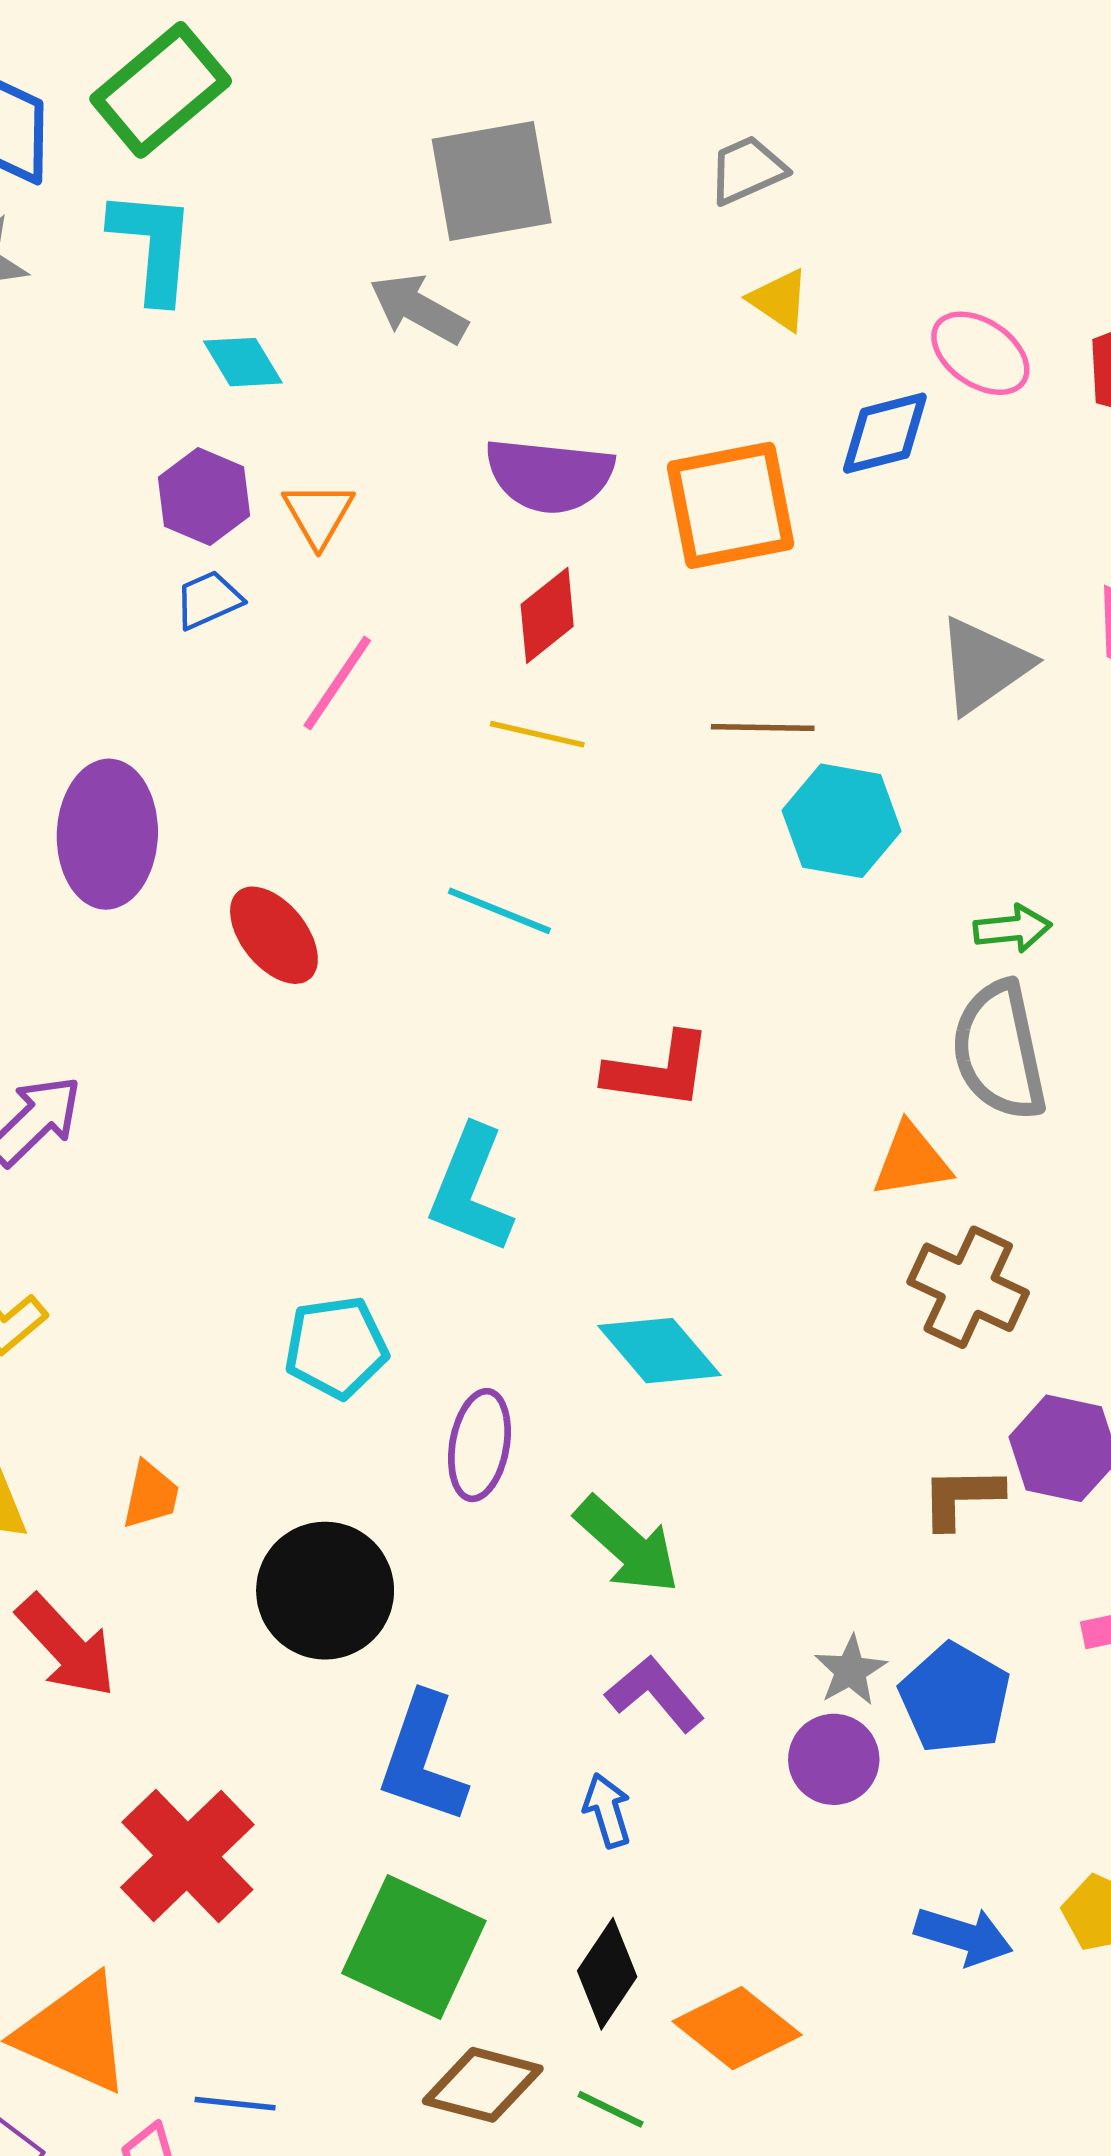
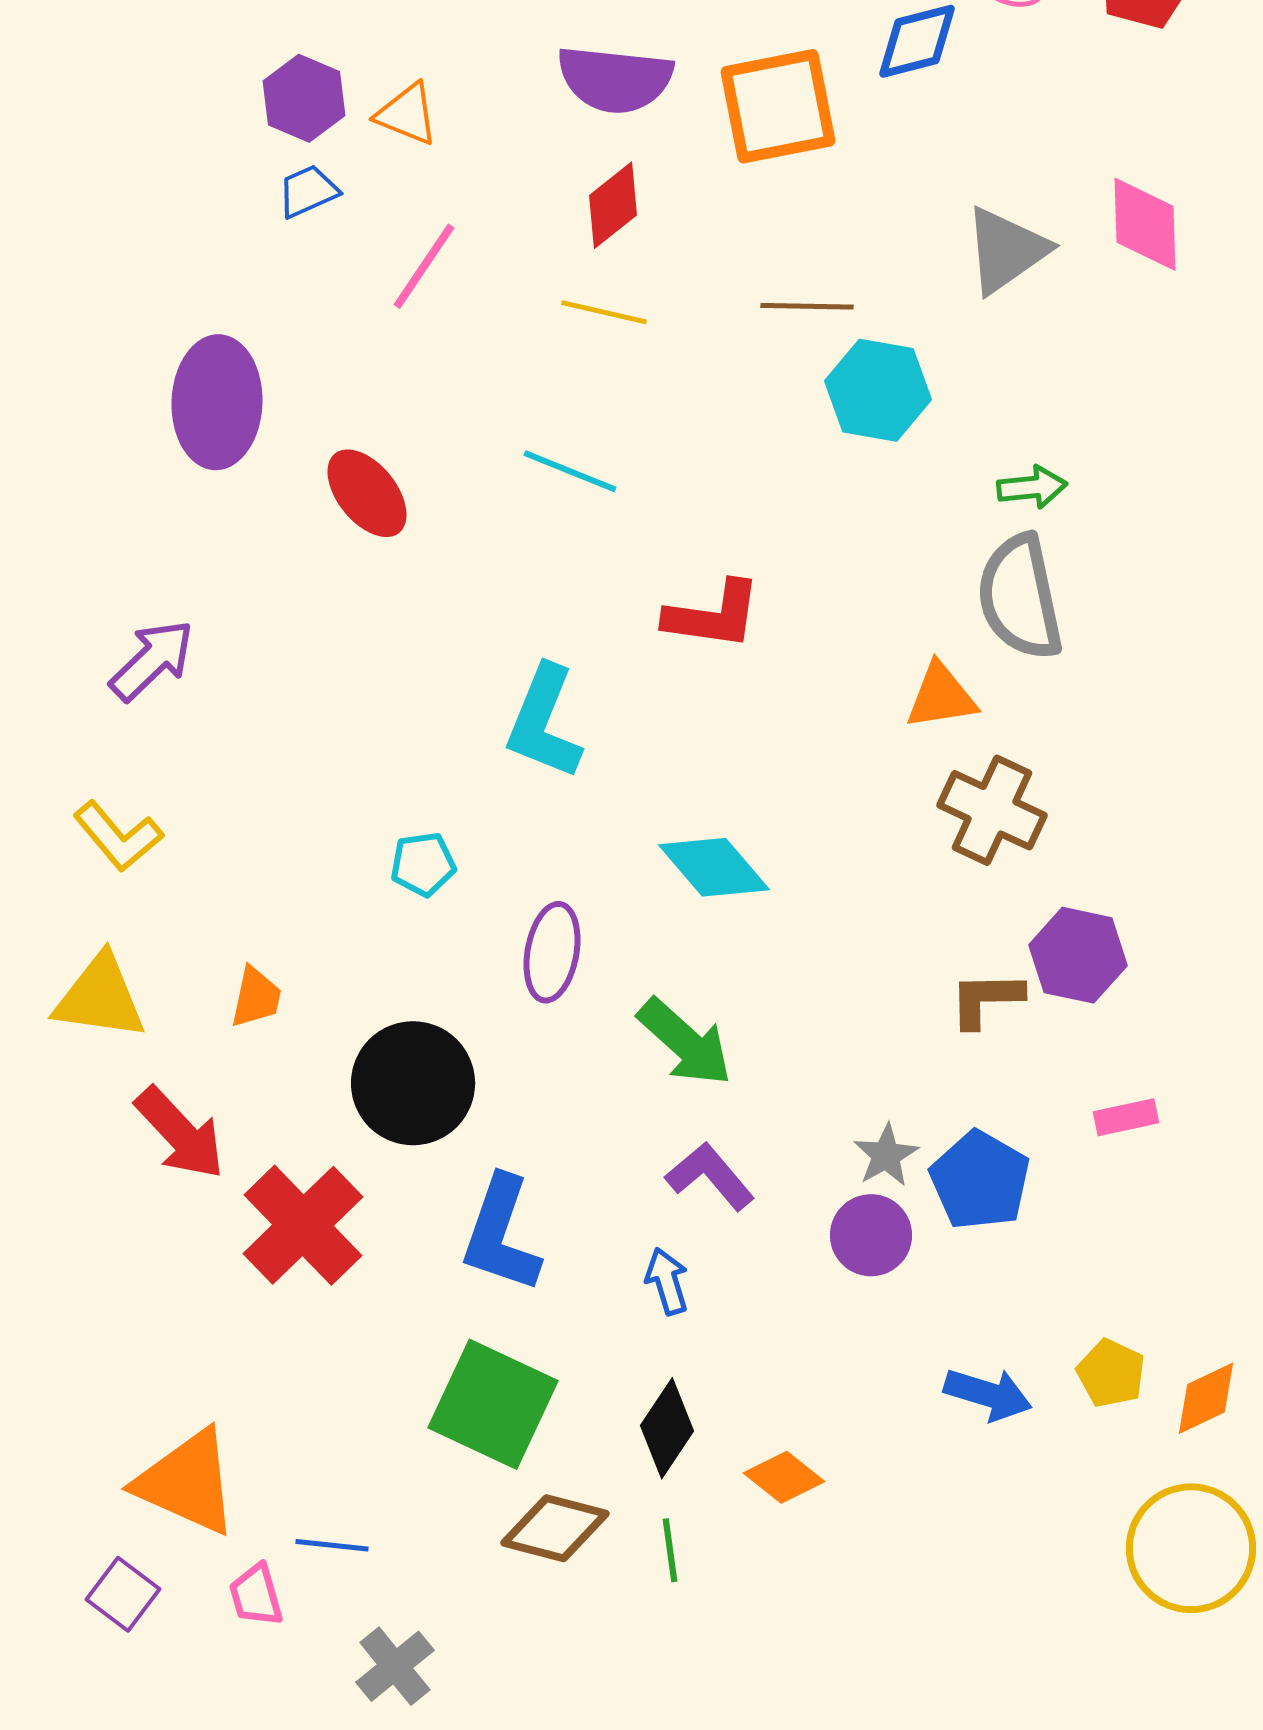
orange triangle: (318, 514) -> (407, 114), turned -38
cyan pentagon: (336, 1347) -> (423, 864), size x0.7
red cross: (187, 1856) -> (303, 1225), moved
orange diamond: (737, 2028) -> (784, 1477), size x0.7
green line: (611, 2109) -> (670, 1550), turned 56

